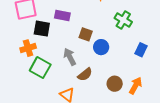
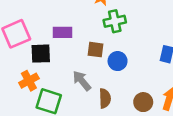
green cross: (123, 20) -> (115, 21), moved, turned -30
brown semicircle: (85, 74) -> (105, 98), turned -42

